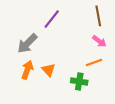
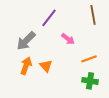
pink arrow: (99, 41) -> (68, 39), moved
green cross: (79, 82) -> (90, 81), moved

